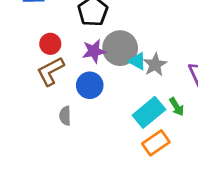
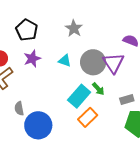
gray circle: (120, 48) -> (93, 62), moved
gray star: (155, 65) -> (74, 28), moved
blue circle: (90, 85) -> (38, 125), moved, size x1.4

